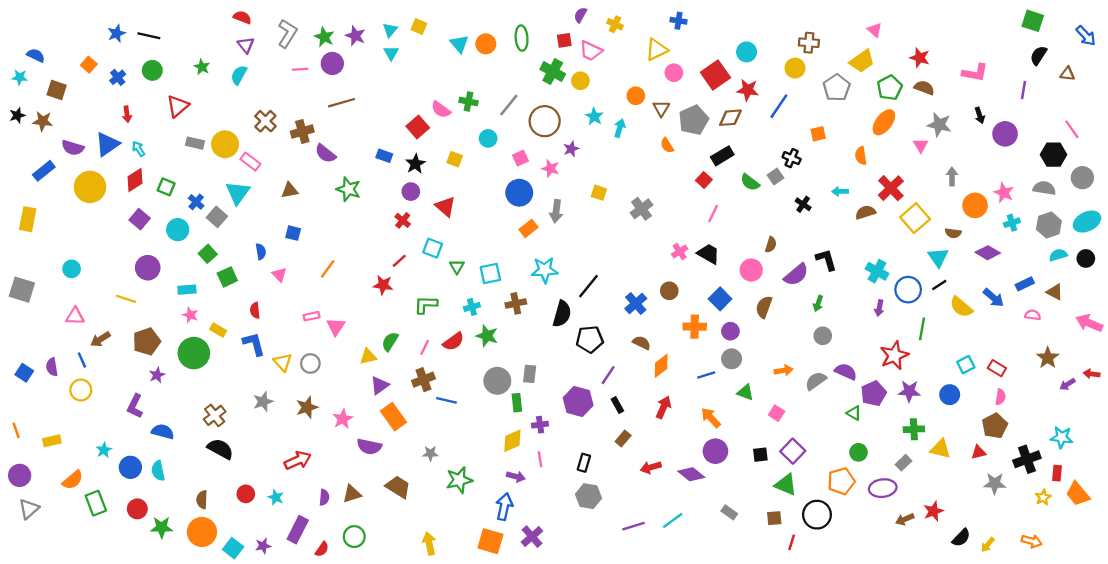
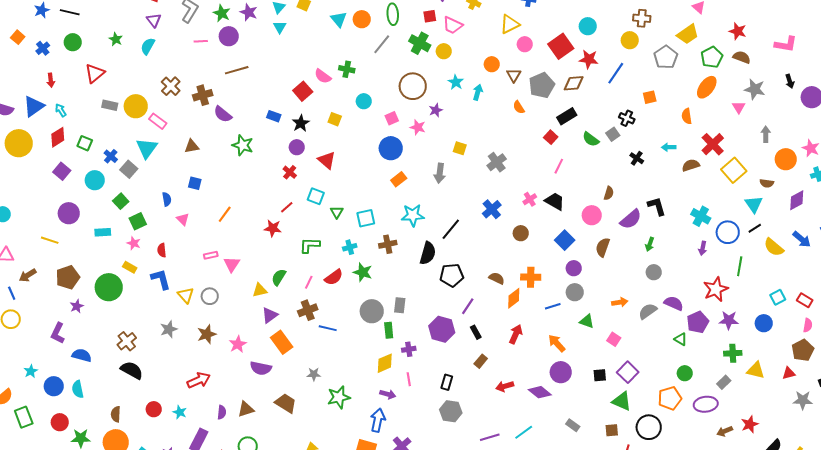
gray line: (509, 105) -> (382, 44), moved
gray arrow: (556, 211) -> (440, 173), moved
purple diamond: (988, 253) -> (797, 200), turned -60
blue cross: (636, 303) -> (492, 209), moved
pink star: (190, 315) -> (134, 243), moved
orange cross: (695, 327) -> (531, 277), moved

